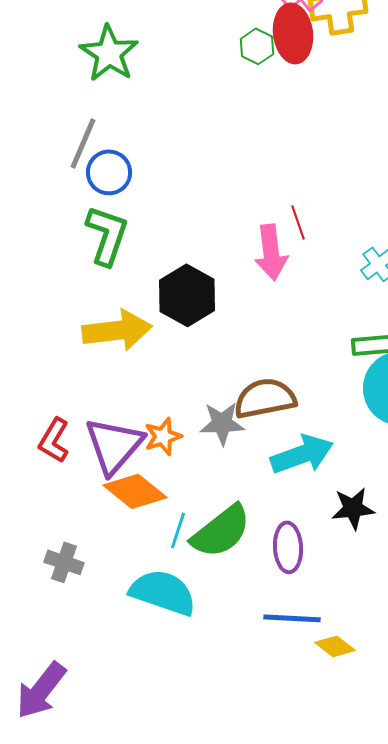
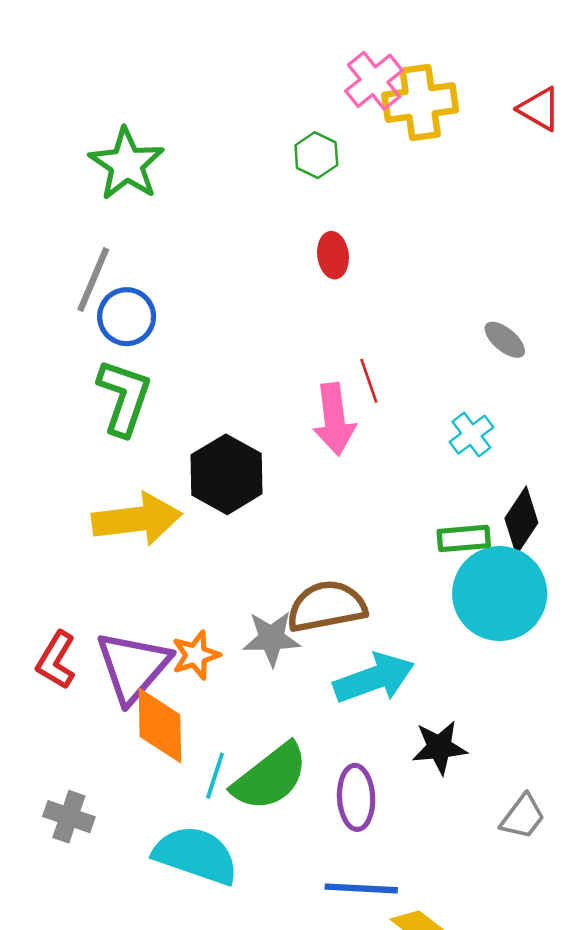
red ellipse: (293, 33) -> (333, 255), moved, size x0.6
orange diamond: (135, 491) -> (160, 726), turned 50

